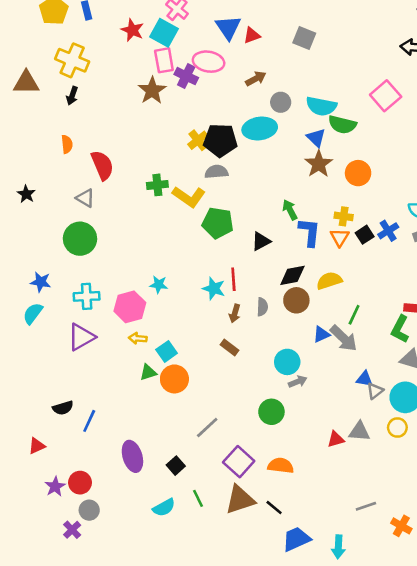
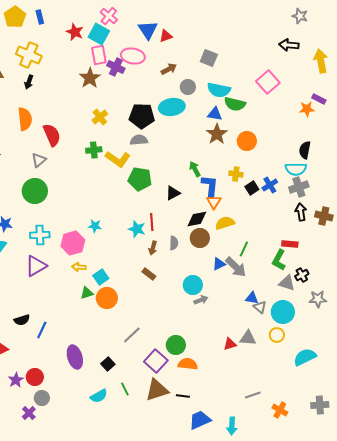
gray square: (304, 38) -> (209, 58), moved
blue triangle: (316, 138) -> (215, 114), turned -35
yellow cross: (198, 140) -> (100, 117), moved
orange semicircle: (67, 144) -> (25, 119), size x1.6
gray triangle: (85, 198) -> (39, 160), turned 49
orange triangle: (340, 237) -> (214, 202), moved
gray triangle: (375, 391) -> (260, 307), turned -40
green circle: (271, 412) -> (176, 345), moved
black line: (274, 508) -> (183, 396), turned -32

